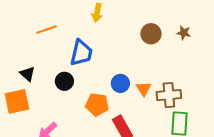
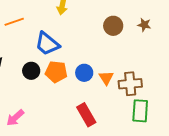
blue trapezoid: (81, 53) -> (47, 44), turned 116
orange pentagon: (97, 105) -> (56, 72), moved

